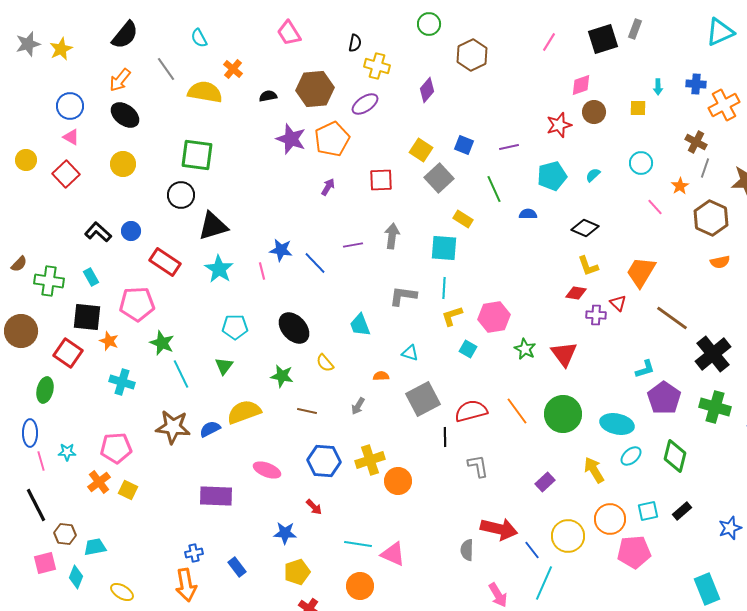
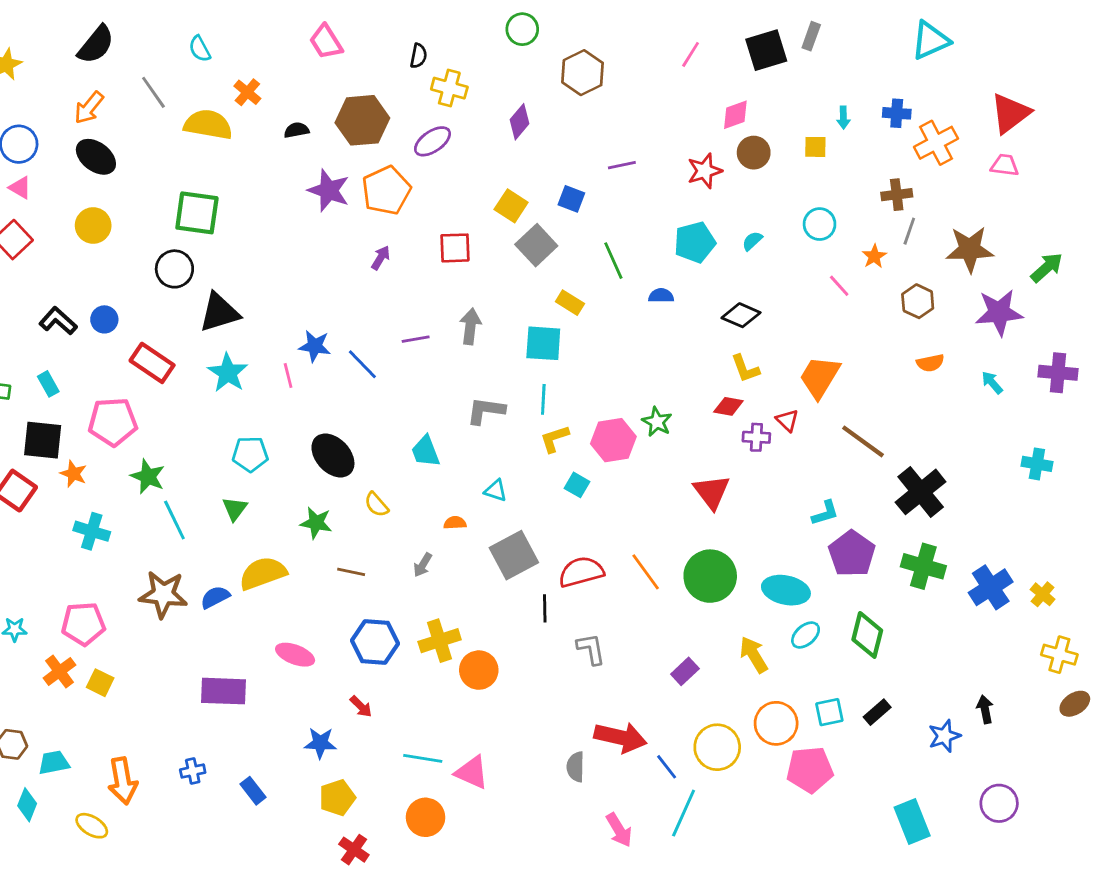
brown cross: (696, 142) -> (897, 195), turned -35
purple line: (509, 147) -> (622, 165), moved
brown hexagon: (711, 218) -> (918, 301), size x0.7
green star: (525, 349) -> (657, 422), moved
orange arrow: (186, 585) -> (123, 781), moved

